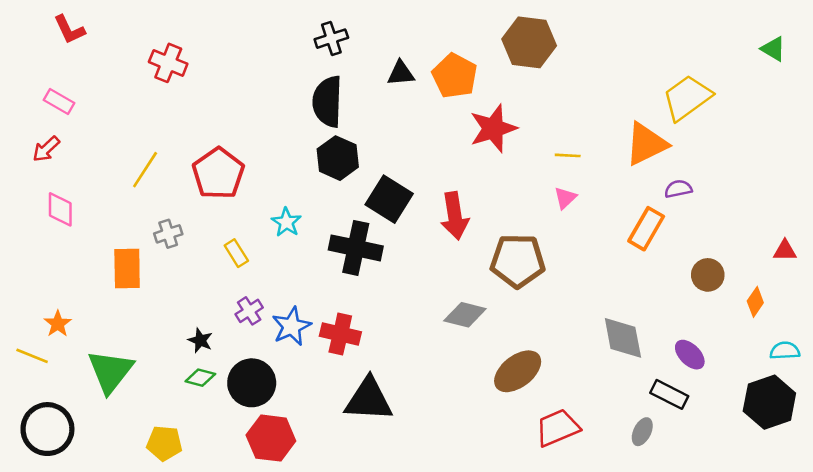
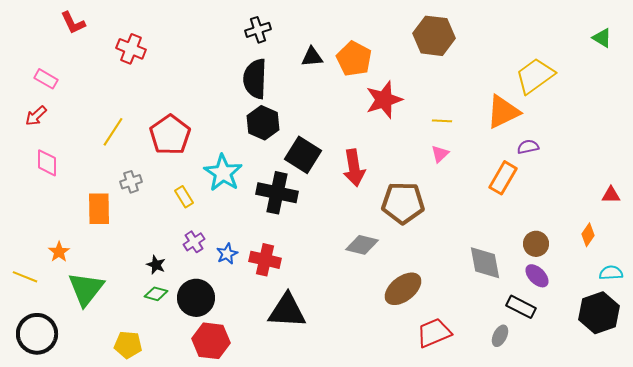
red L-shape: (69, 30) -> (73, 23), moved
brown hexagon: (529, 42) -> (434, 36), moved
cyan star: (286, 222) -> (223, 173), size x1.6
brown circle: (708, 275) -> (536, 244), moved
orange star: (58, 324) -> (59, 252), moved
blue star: (292, 326) -> (227, 254), size x0.7

